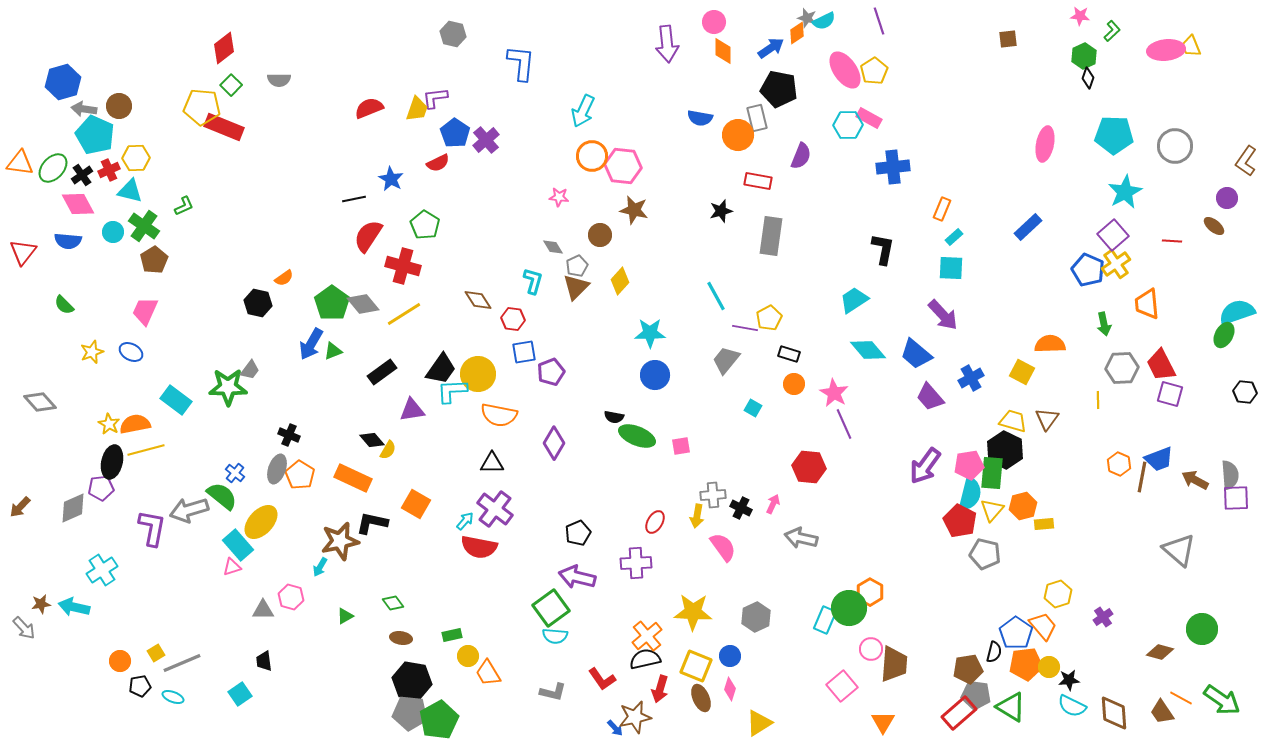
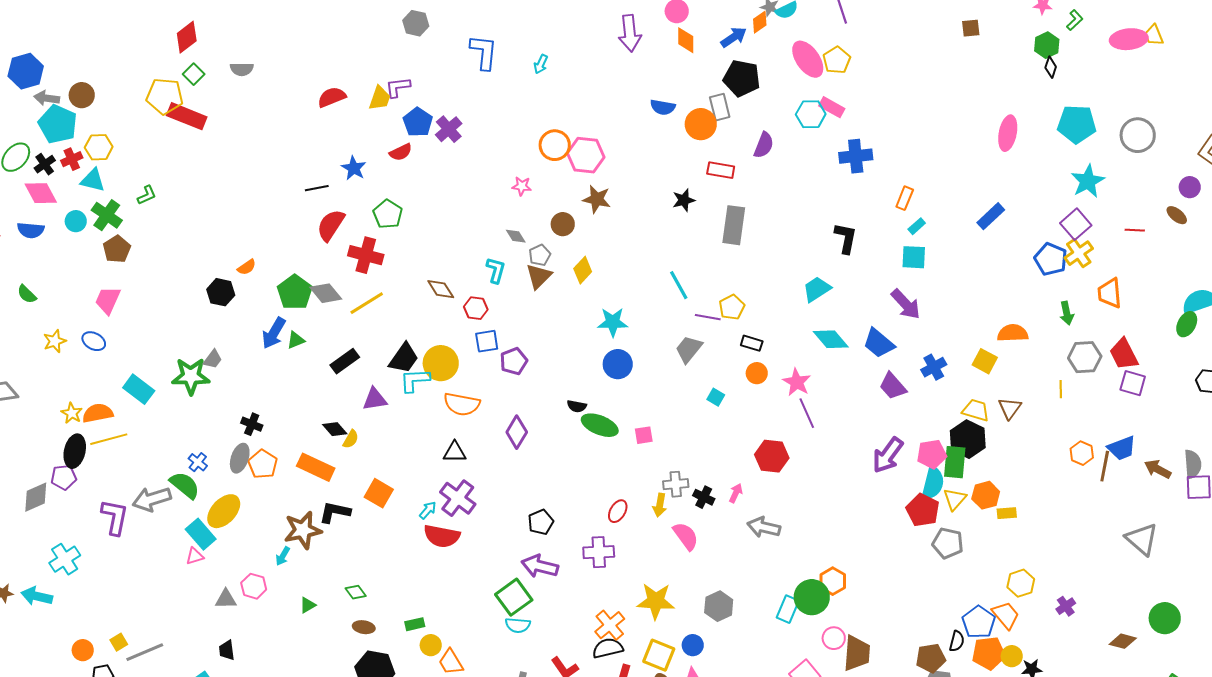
cyan arrow: (583, 111) -> (541, 64), moved, size x0.6

